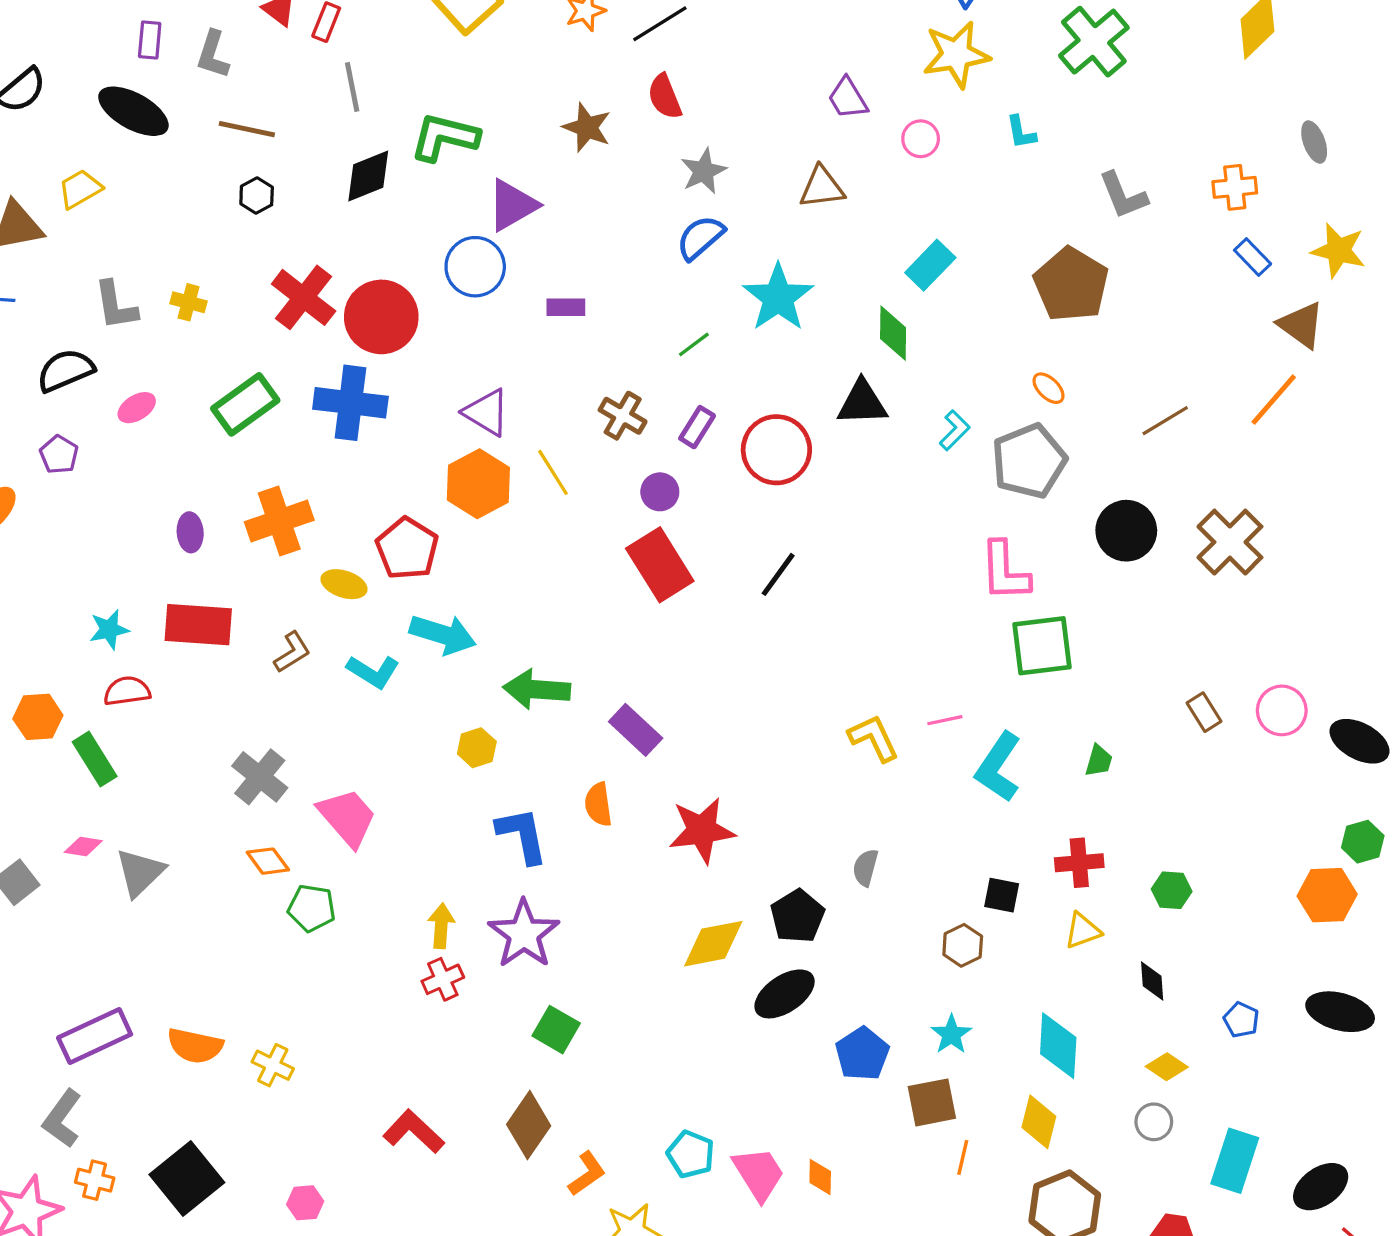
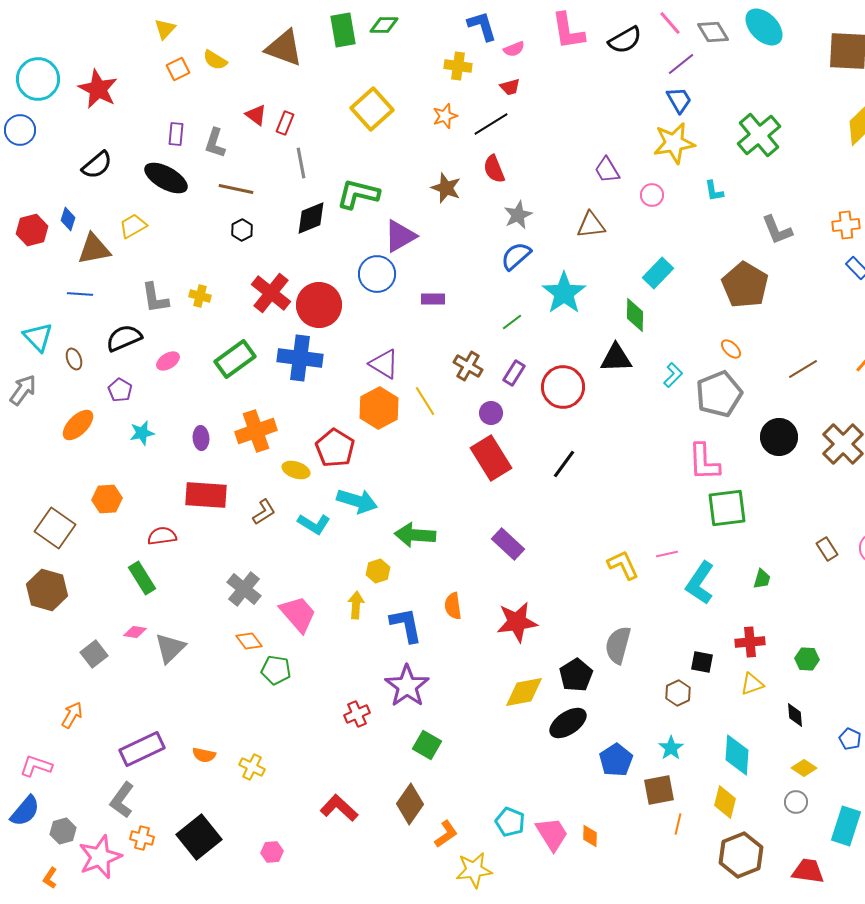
cyan star: (109, 629) -> (142, 433), moved
orange hexagon: (38, 717) -> (107, 499), moved
purple rectangle: (636, 730) -> (508, 544), moved
gray semicircle: (866, 868) -> (618, 645), size x1.6
yellow arrow: (441, 926) -> (356, 605), moved
orange semicircle: (195, 1046) -> (204, 755), size x0.7

